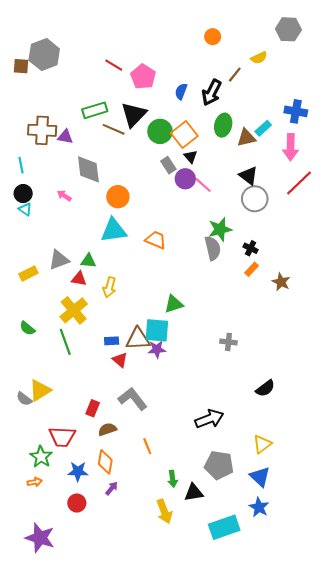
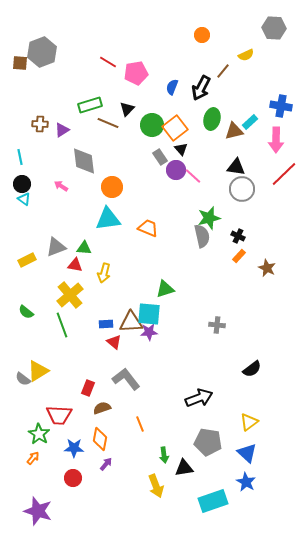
pink pentagon: (143, 77) -> (136, 73), turned 30
black triangle: (134, 115) -> (127, 109), size x0.6
brown cross: (42, 130) -> (40, 124), size x0.6
purple triangle: (65, 137) -> (62, 130), turned -42
black triangle: (248, 176) -> (236, 167), turned -30
orange arrow: (35, 482) -> (33, 458), turned -40

